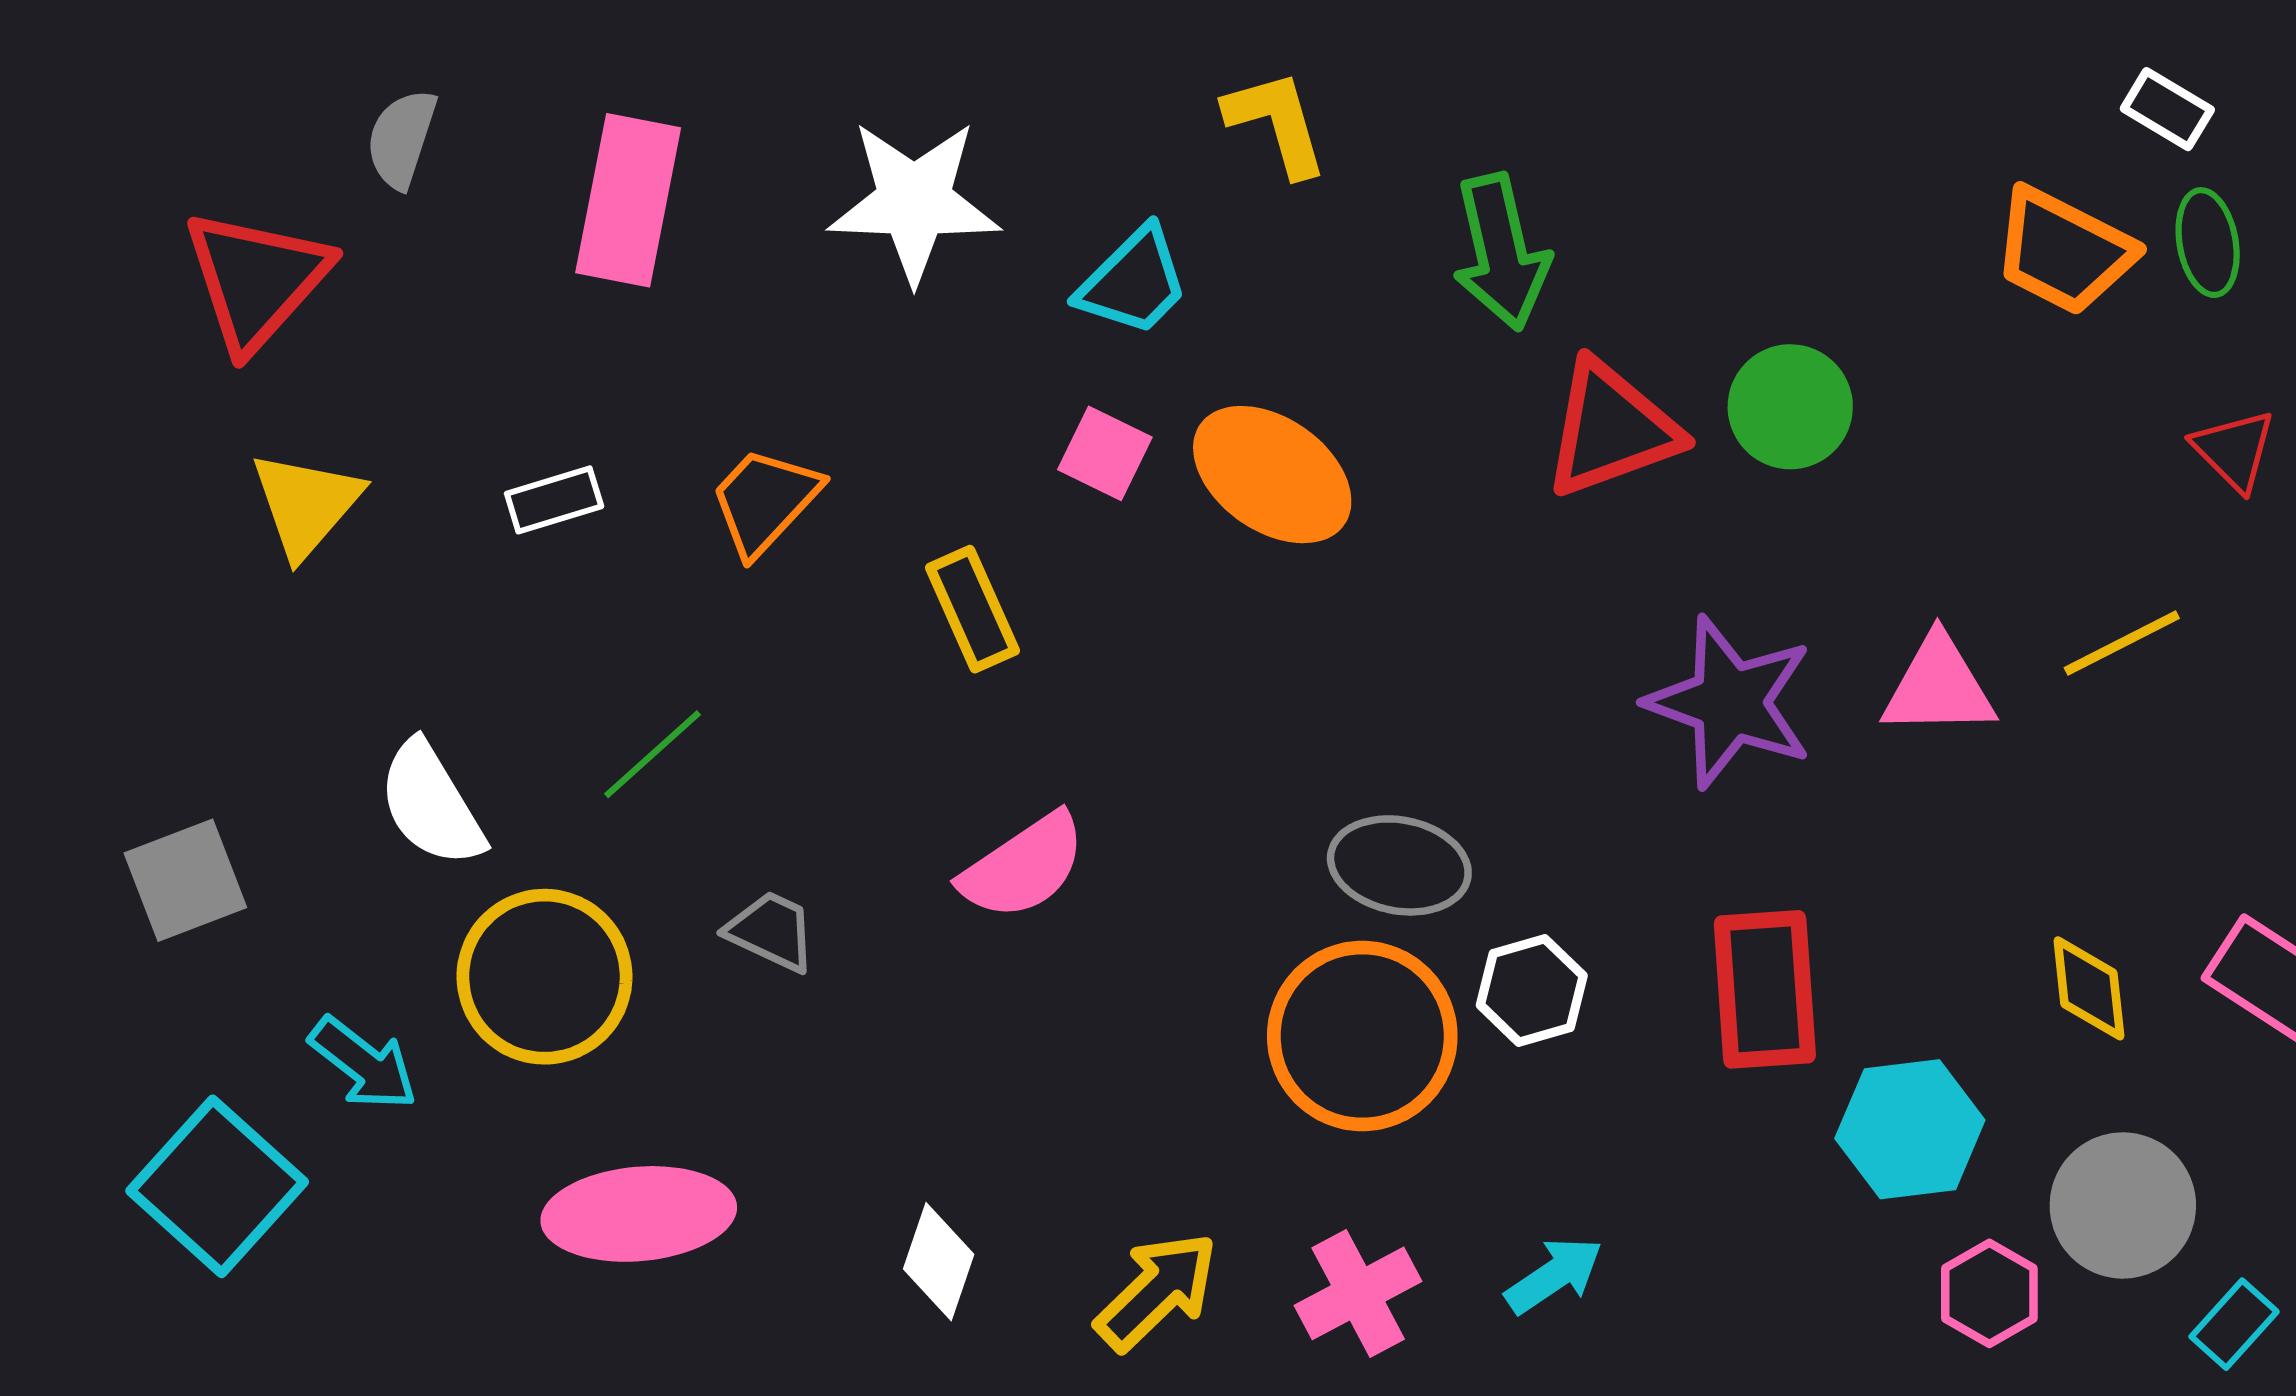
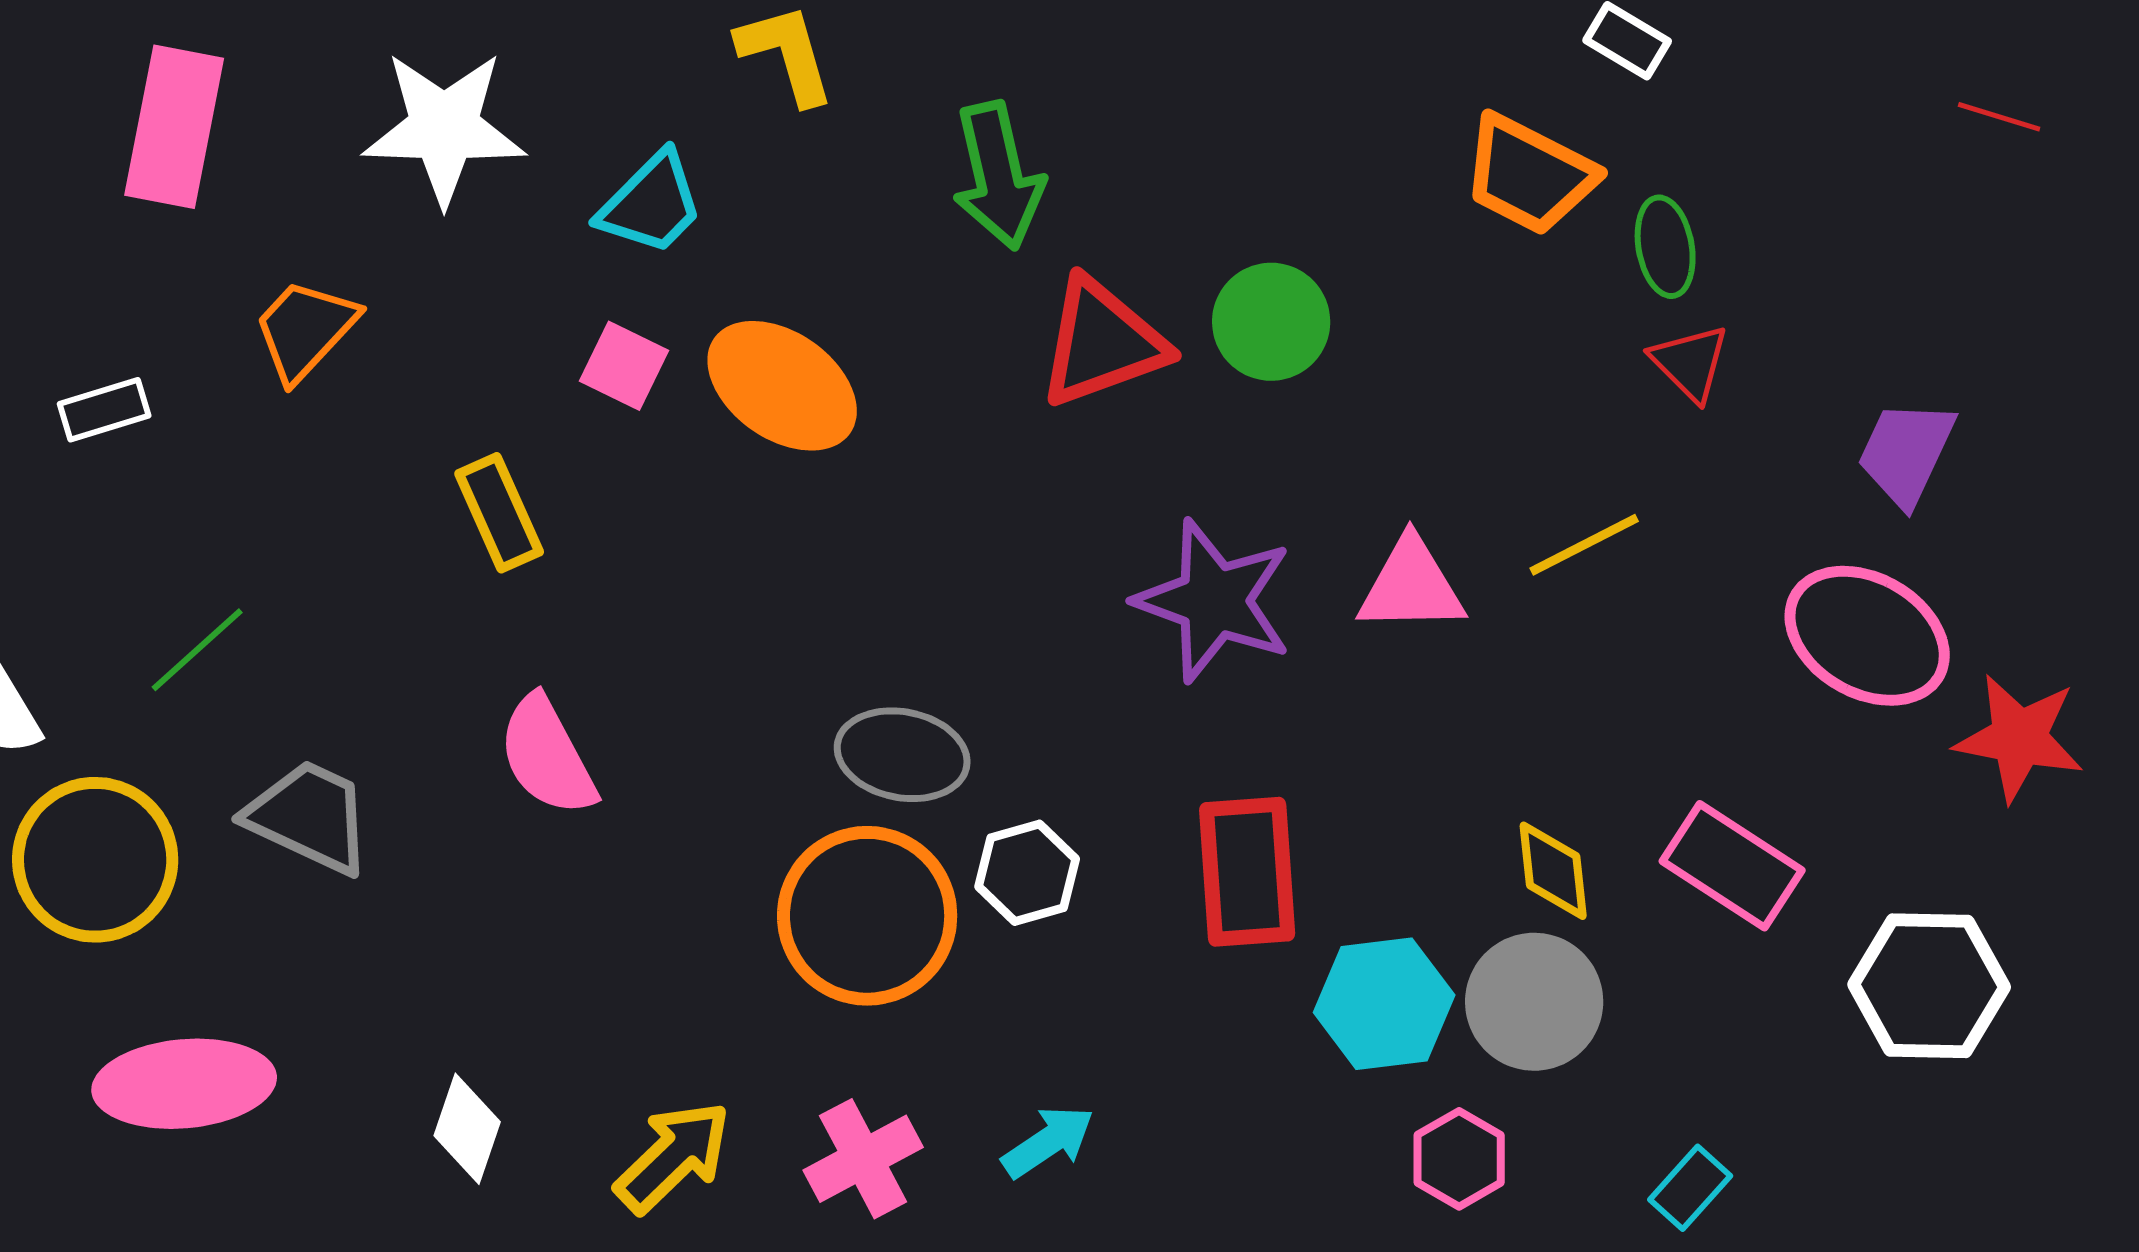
green ellipse: (2208, 243) -> (1665, 247), moved
orange trapezoid: (765, 501) -> (305, 330), moved
pink semicircle: (1023, 867) -> (547, 756), turned 96
gray trapezoid: (771, 931) -> (309, 817), size x1.5
gray circle: (2123, 1205) -> (1534, 1002), moved

